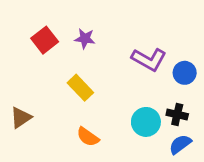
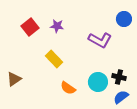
blue circle: (185, 73) -> (124, 19), moved
orange semicircle: (88, 137) -> (68, 88), moved

